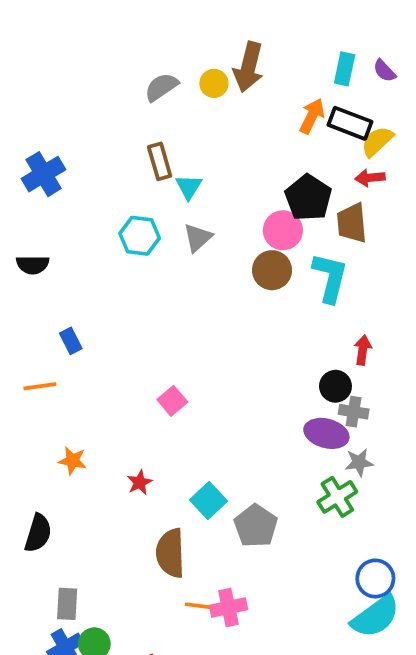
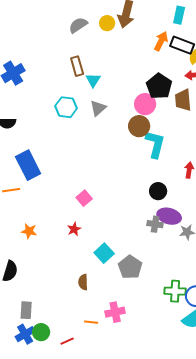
cyan L-shape: (330, 277) -> (155, 144), moved
blue rectangle: (71, 341) -> (28, 165), size x2.0
black circle: (335, 386) -> (158, 191), moved
gray cross: (354, 412) -> (155, 224), moved
red star: (140, 482) -> (74, 229), moved
green cross: (337, 497) -> (175, 291), moved, turned 35
brown semicircle: (170, 553) -> (83, 282), size x0.6
orange line: (198, 606) -> (91, 322), moved

